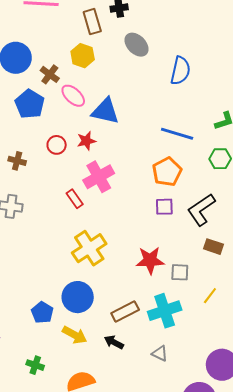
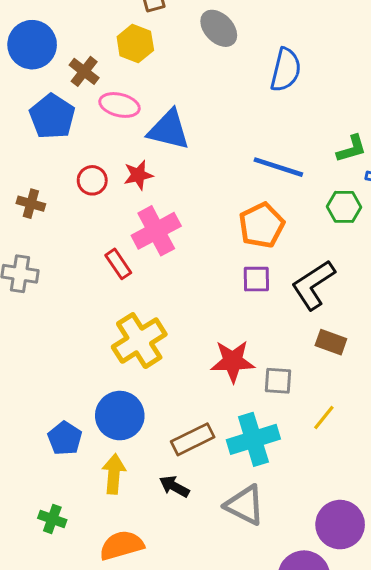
pink ellipse: (73, 96) -> (119, 105), turned -30
yellow arrow: (75, 335) -> (114, 474), turned -115
gray triangle: (160, 353) -> (245, 505), size x1.6

